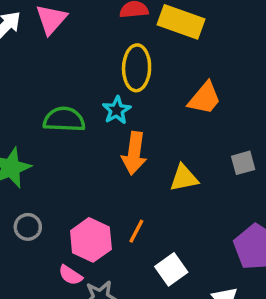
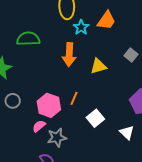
cyan star: (117, 110) -> (81, 27), moved
gray square: (243, 163) -> (131, 55), turned -32
pink semicircle: (71, 275) -> (39, 126), turned 112

